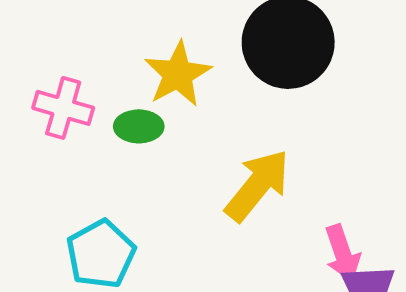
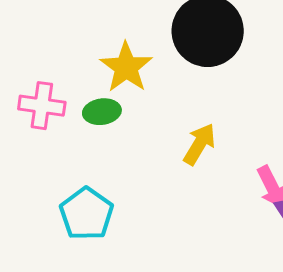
yellow arrow: (257, 185) -> (199, 144), size x0.7

